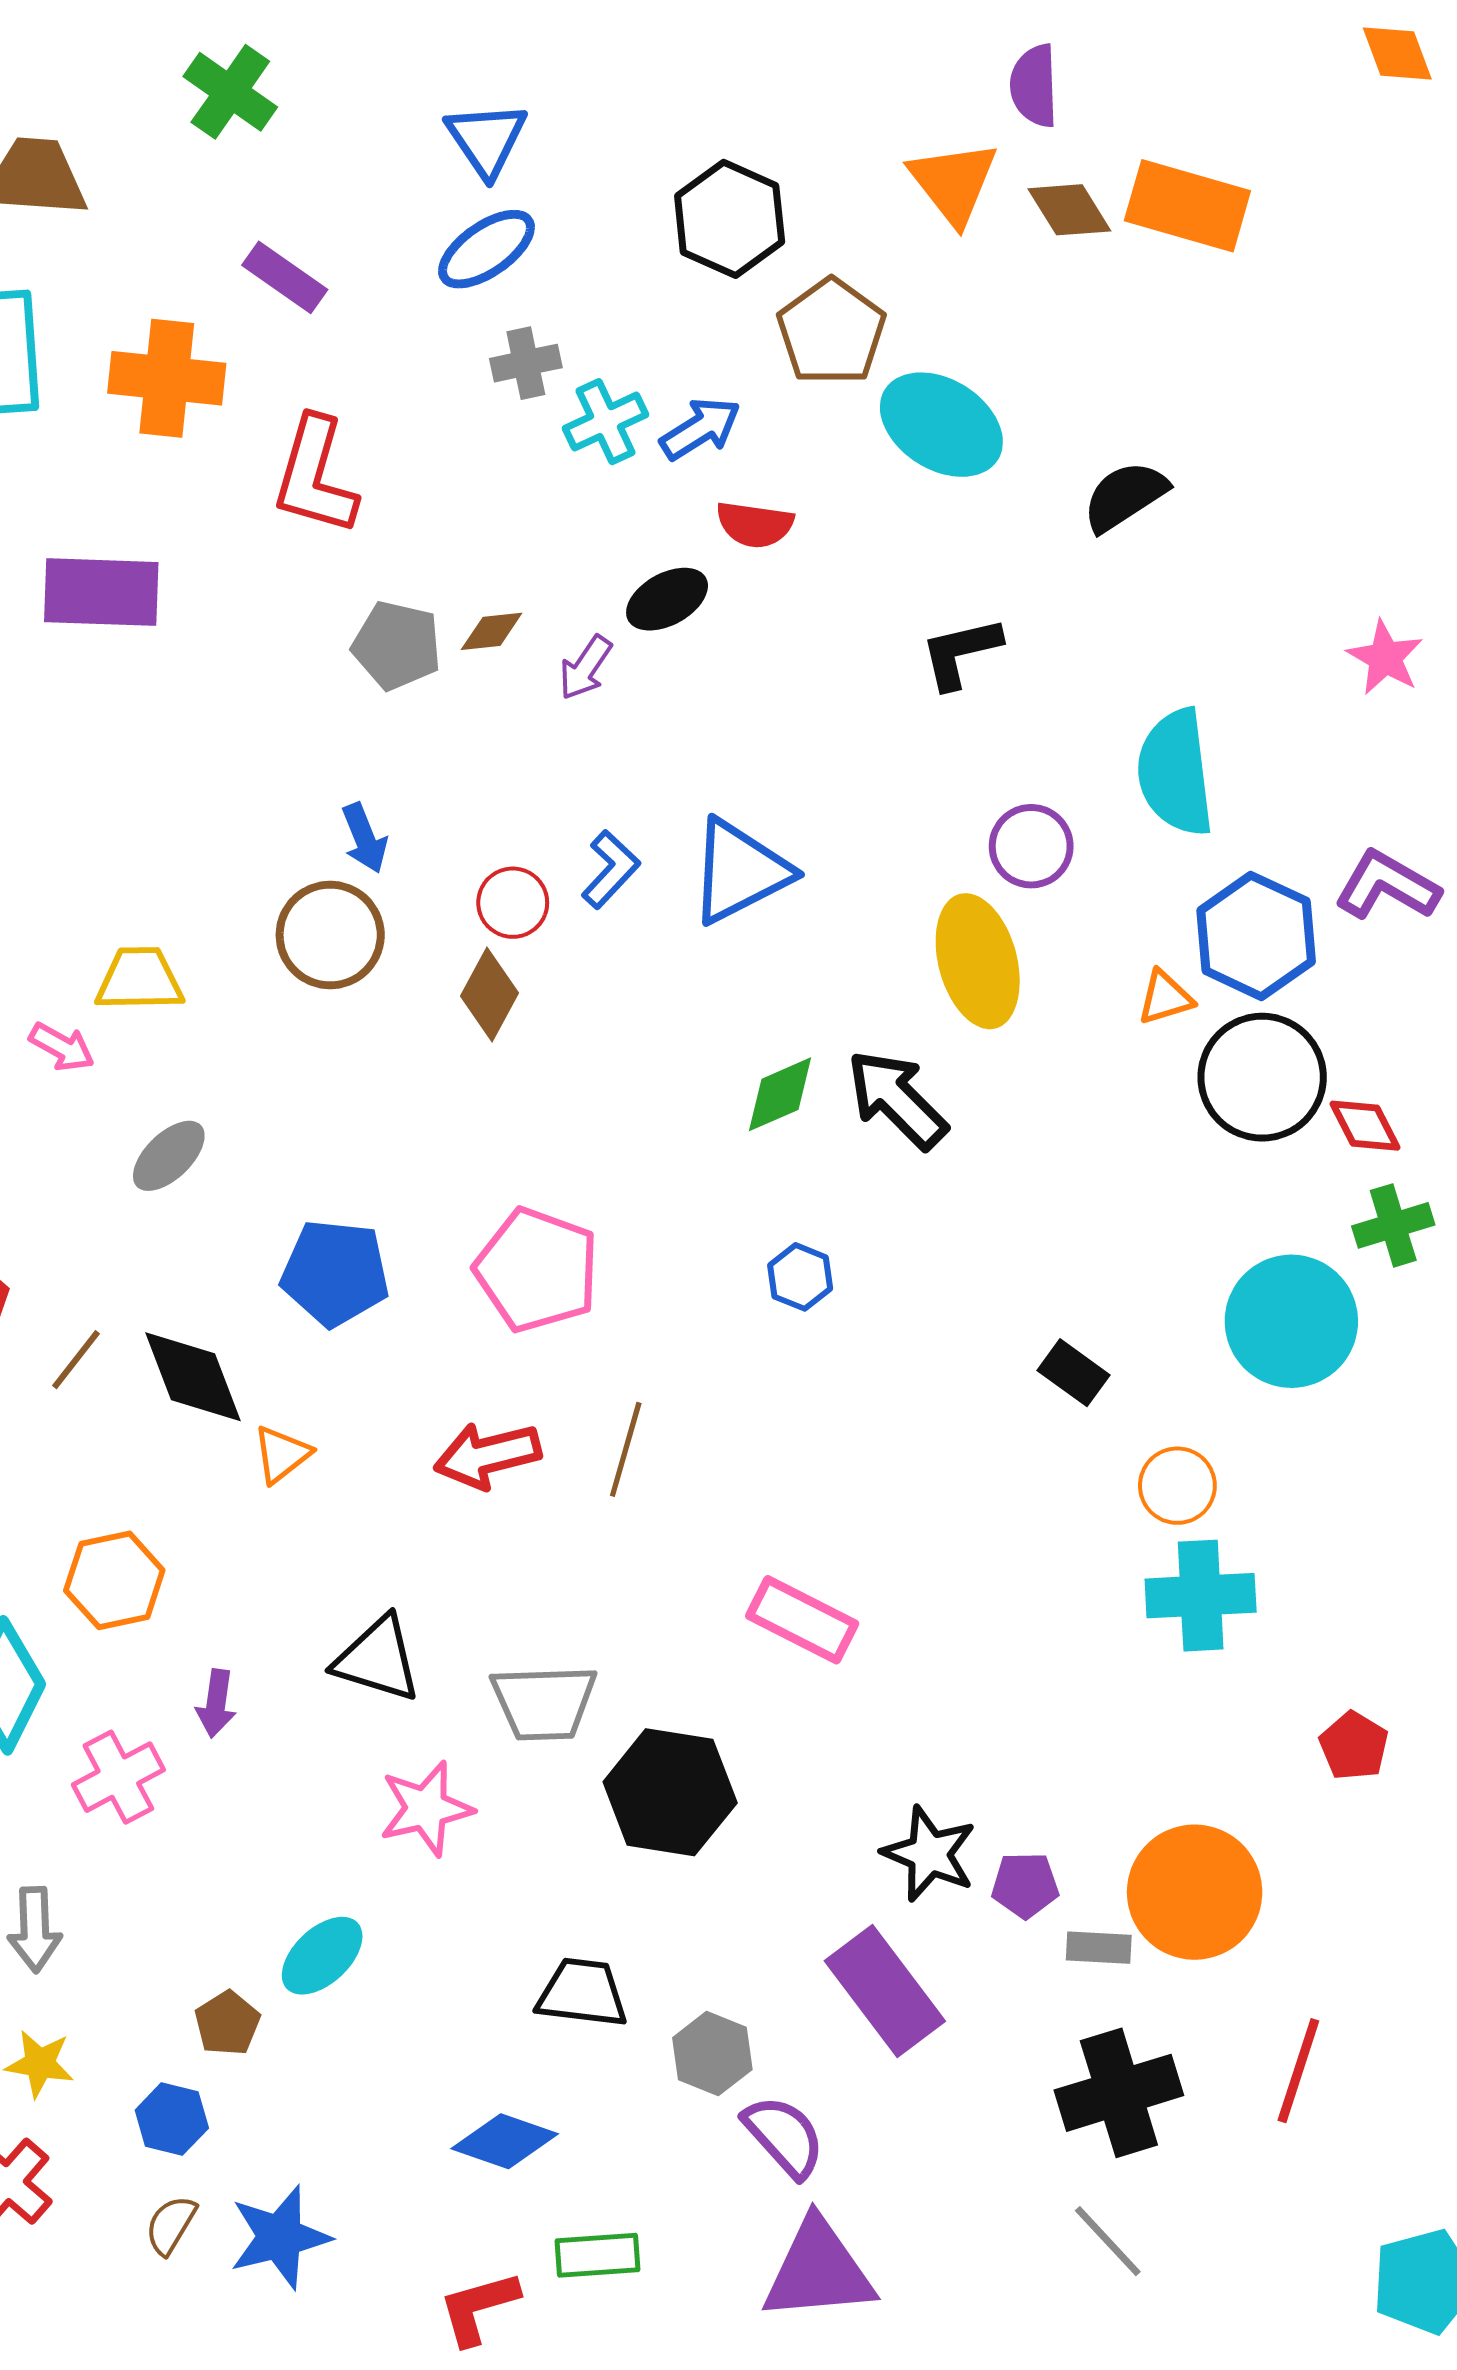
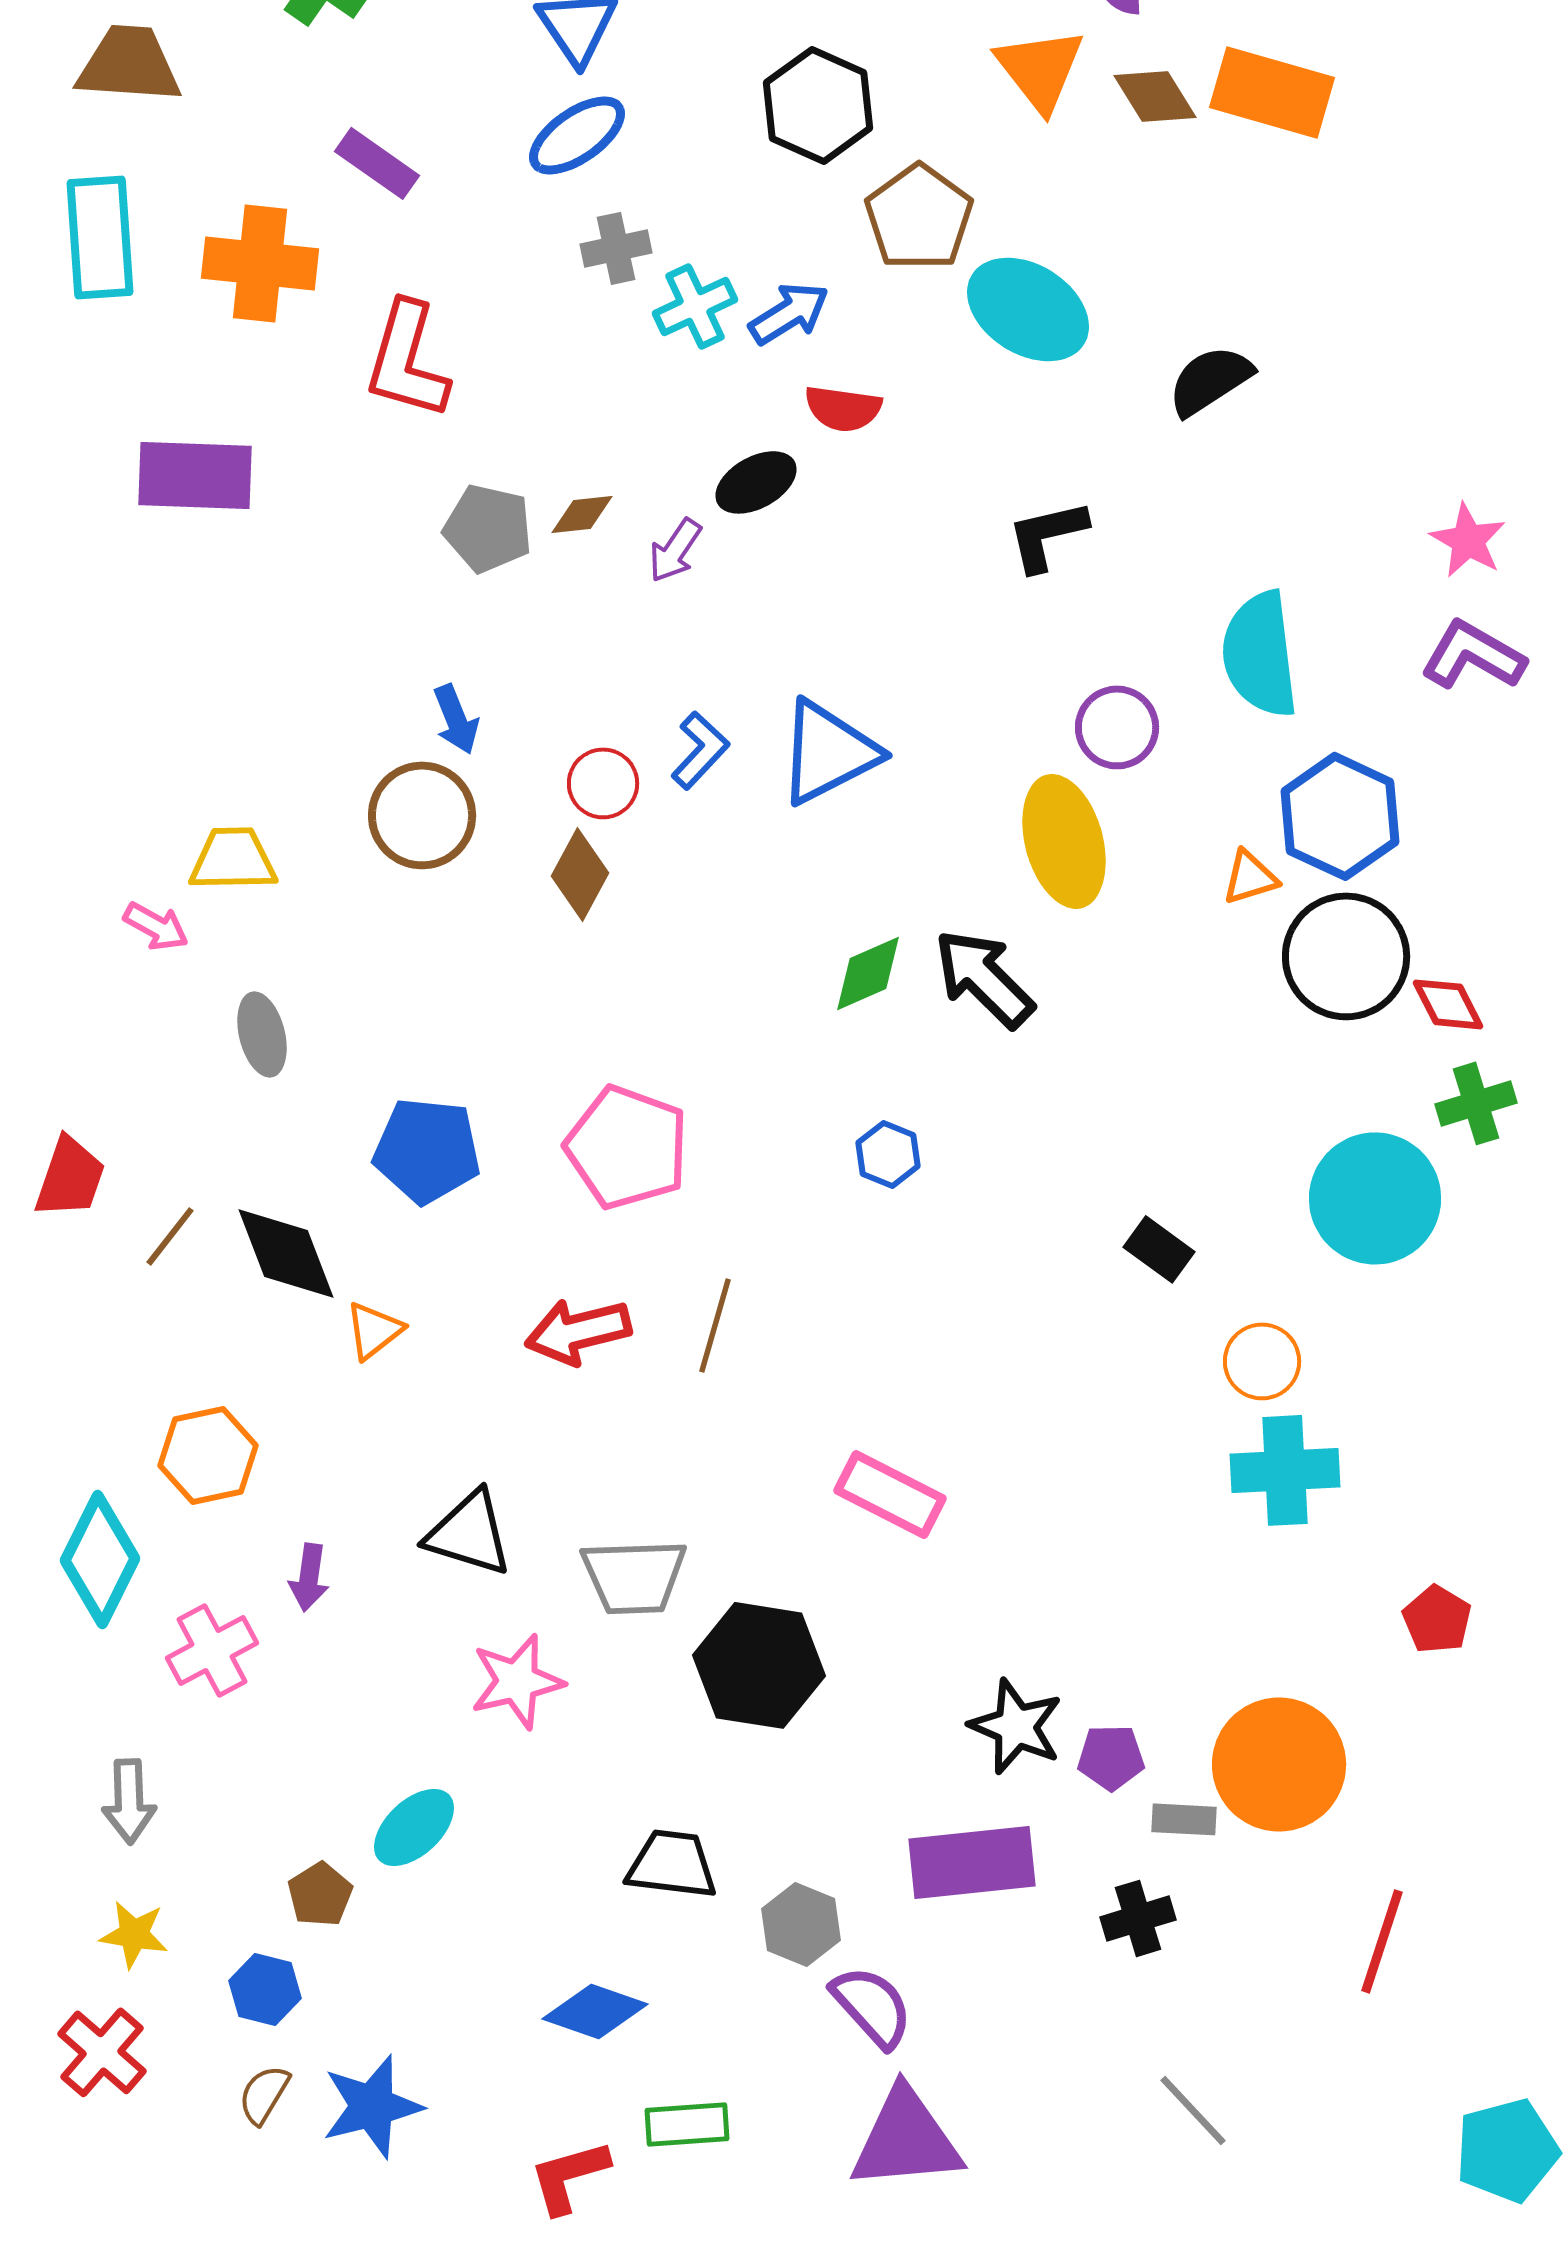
purple L-shape: (1387, 886) -> (1473, 655), moved
gray ellipse: (169, 1156) -> (262, 1034), turned -60
purple rectangle: (885, 1991) -> (972, 1862), turned -59
black cross: (1119, 2093) -> (1138, 1918), moved, size x0.6

